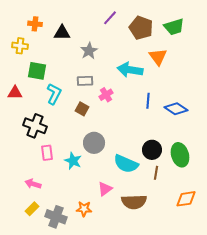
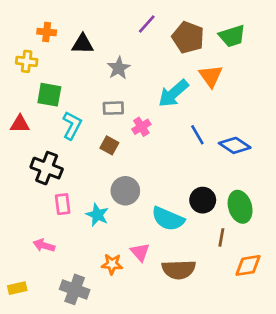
cyan arrow: (130, 70) -> (173, 93), turned -50
blue line: (148, 101) -> (197, 135), turned -35
brown line: (156, 173) -> (221, 237), moved
pink triangle: (105, 189) -> (140, 252), turned -35
yellow rectangle: (32, 209) -> (17, 288), moved, turned 32
orange star: (84, 209) -> (112, 264), moved

